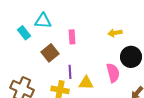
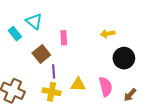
cyan triangle: (43, 21) -> (34, 21), turned 36
purple line: (70, 72) -> (54, 71), moved
pink semicircle: (113, 73) -> (106, 87), moved

